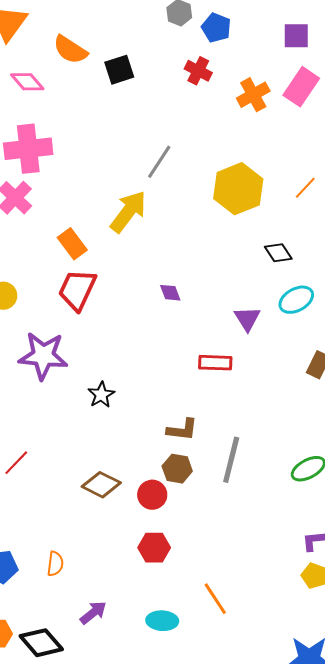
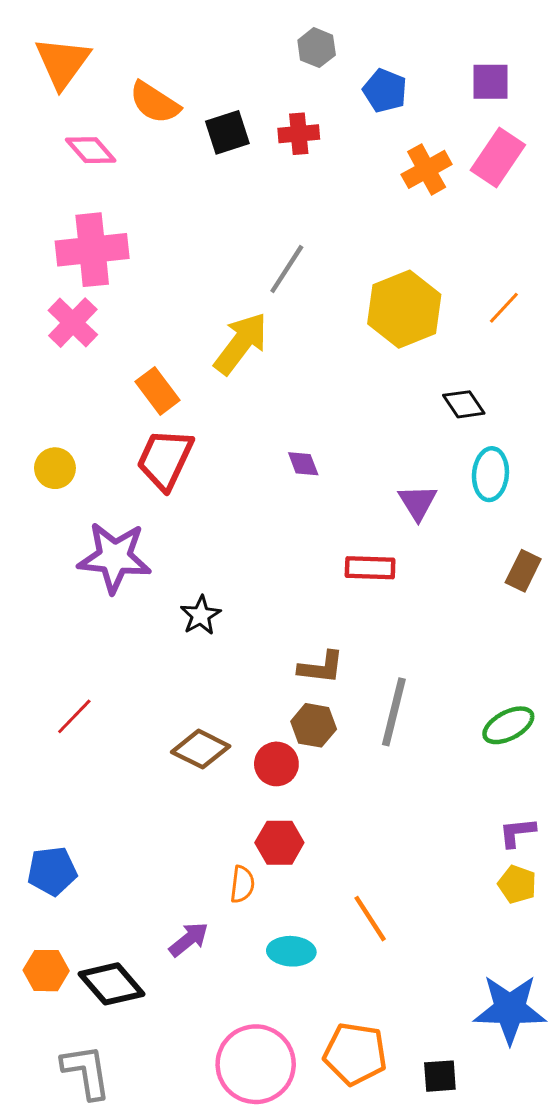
blue pentagon: (216, 28) -> (385, 91), moved
red cross: (198, 71) -> (299, 134), moved, turned -32
cyan ellipse: (296, 300) -> (490, 474), turned -56
orange semicircle: (55, 564) -> (242, 884), moved

